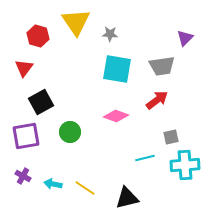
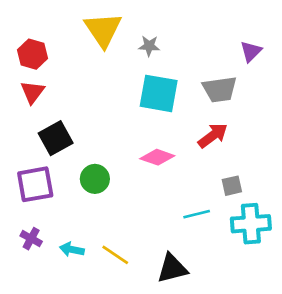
red hexagon: (38, 36) -> (32, 54), moved

